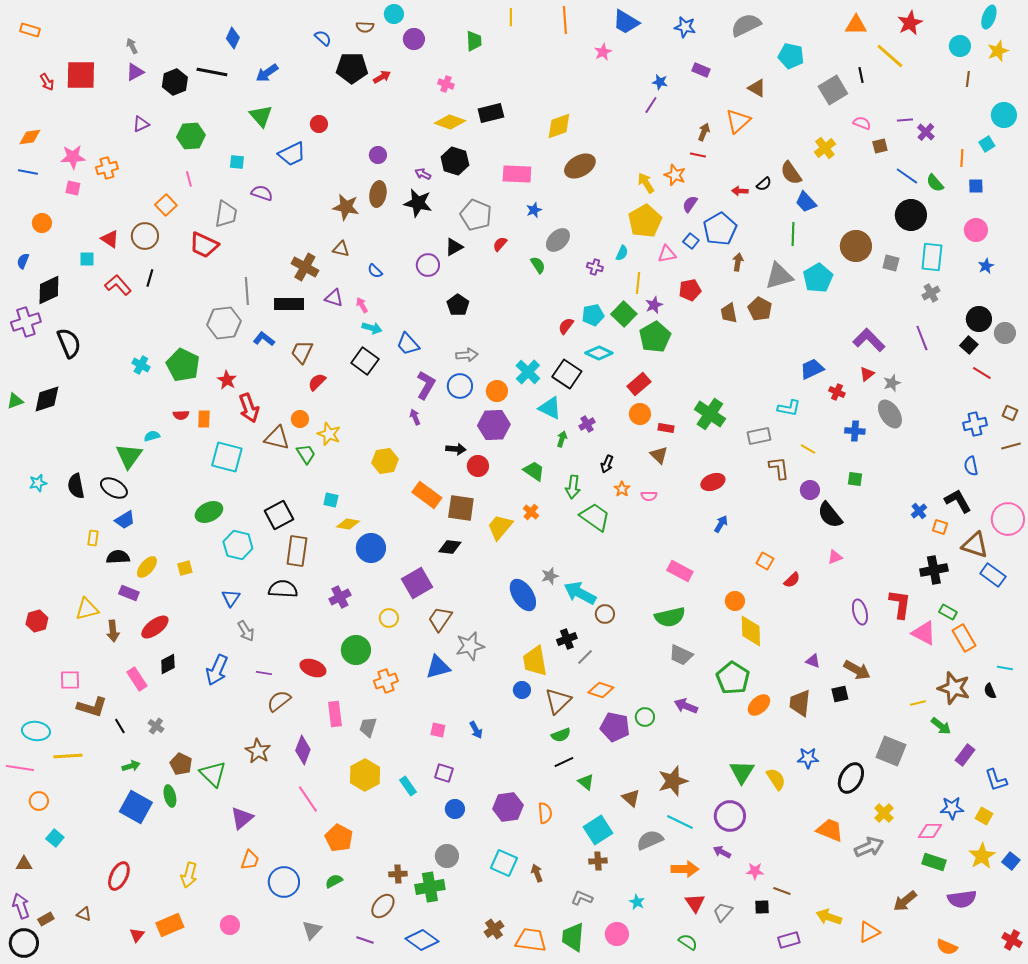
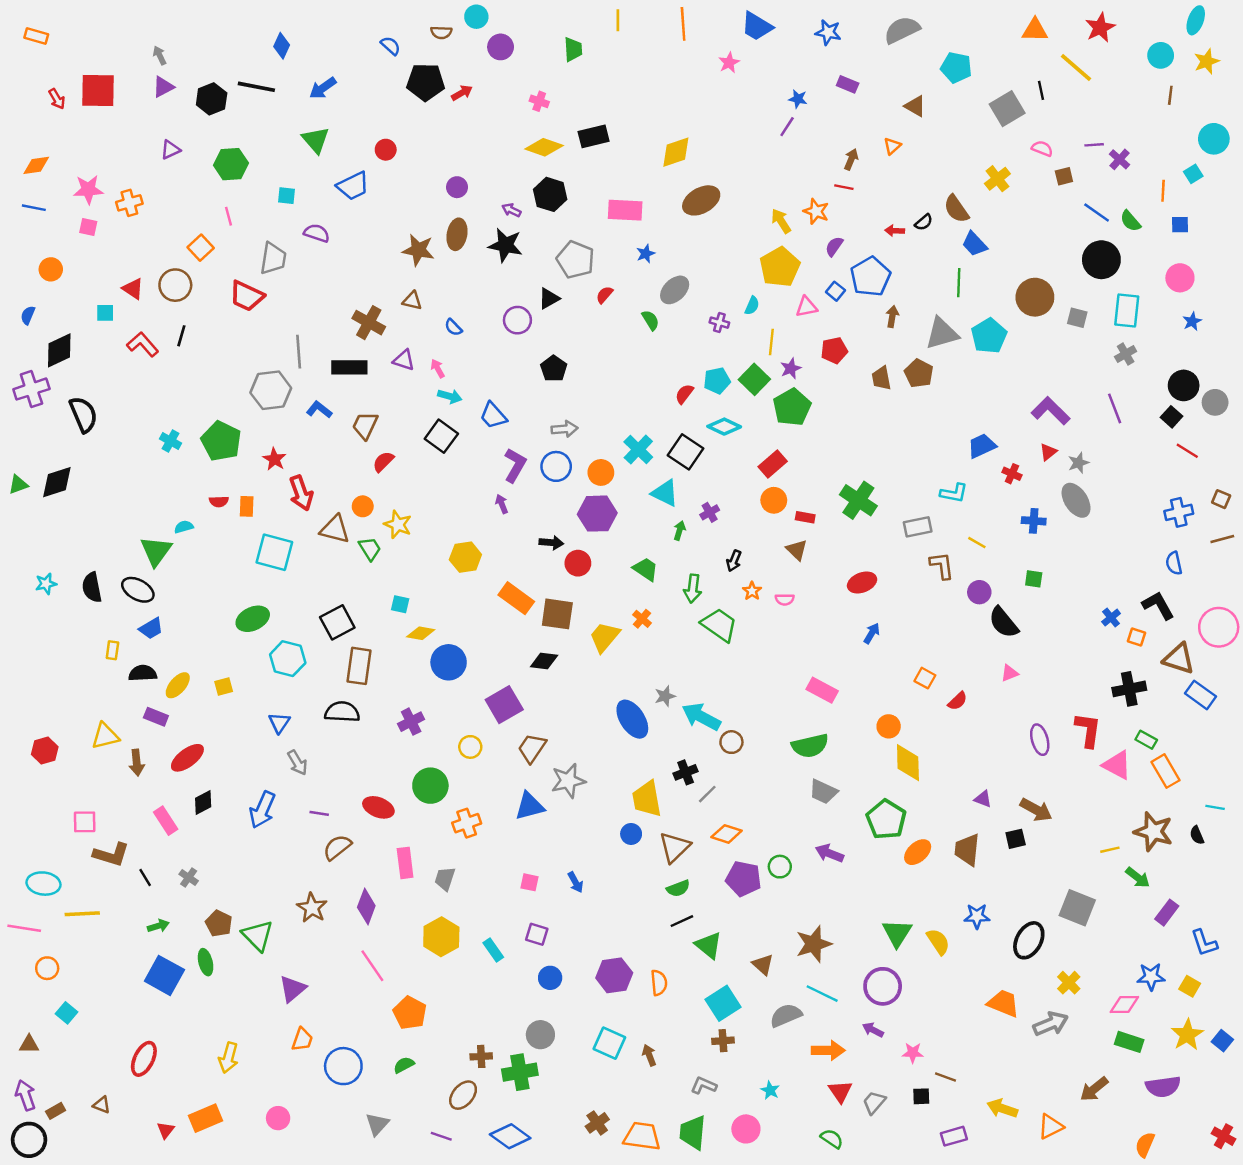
orange triangle: (738, 121) -> (892, 146), size x0.6
green triangle: (586, 782) -> (708, 945), size x1.4
orange semicircle: (947, 947) -> (1145, 1145), turned 90

